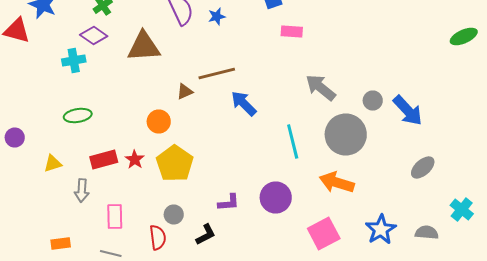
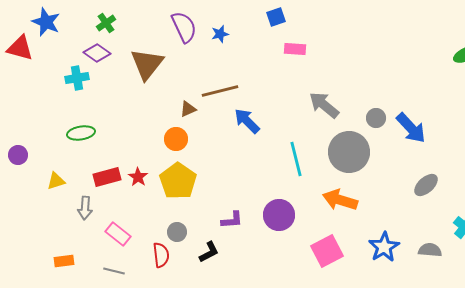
brown triangle: (144, 46) -> (147, 64), turned -48
orange circle: (159, 122) -> (176, 139), moved
pink rectangle: (115, 216) -> (118, 234), turned -50

